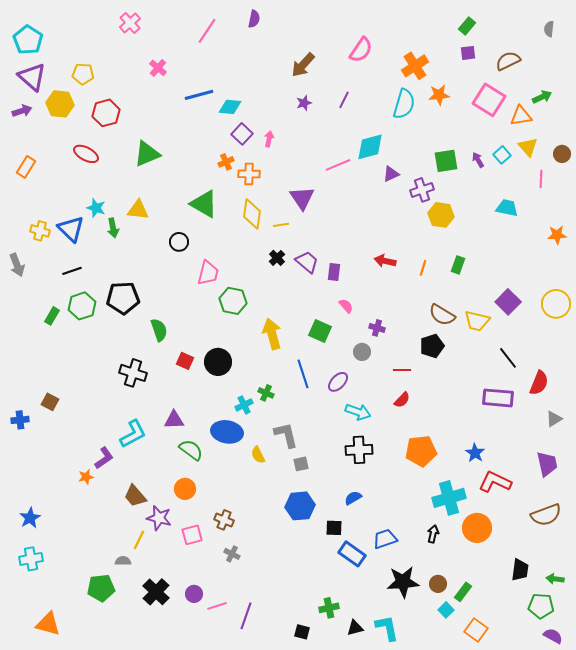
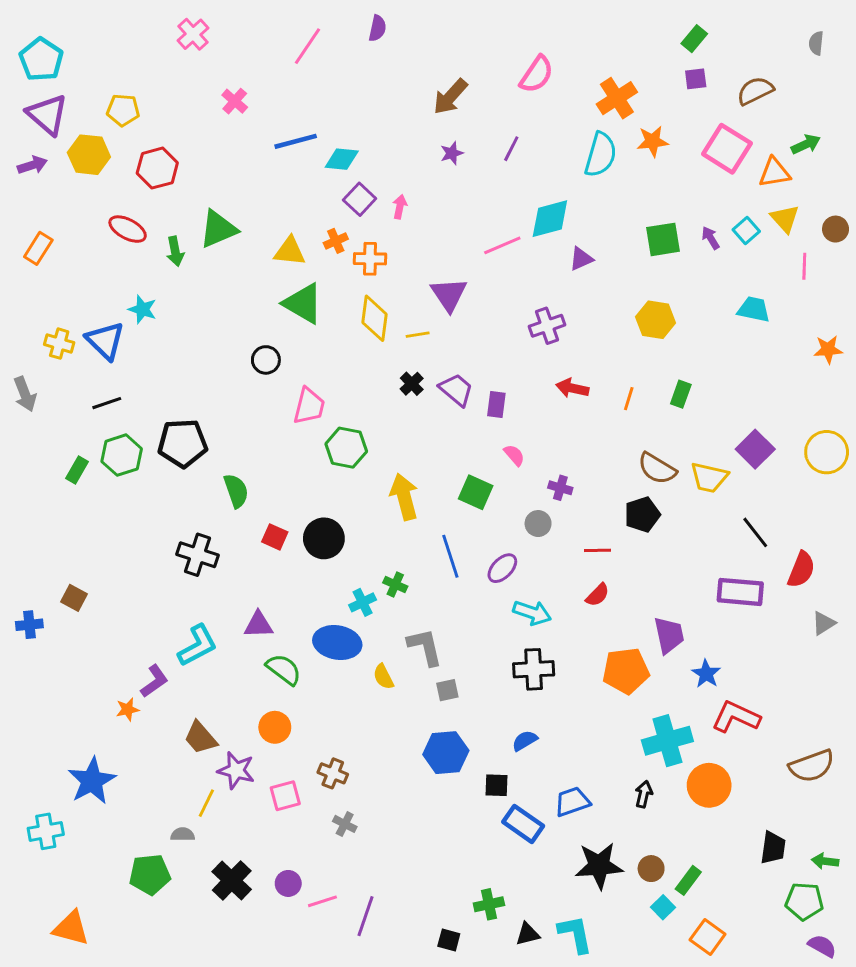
purple cross: (422, 190) -> (547, 326), moved
yellow triangle: (138, 210) -> (290, 251), moved
green arrow: (113, 228) -> (175, 251), moved
purple trapezoid: (547, 464) -> (669, 635), moved
blue star: (30, 518) -> (92, 781), moved, size x1.5

